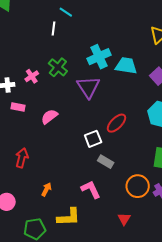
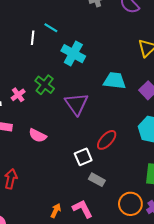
white line: (54, 29) -> (33, 38), moved
cyan cross: (99, 57) -> (73, 54), moved, turned -35
pink semicircle: (49, 117) -> (38, 136), turned -114
orange arrow: (46, 189) -> (56, 211), moved

